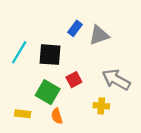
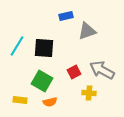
blue rectangle: (75, 28) -> (66, 16), moved, turned 40
red square: (74, 80) -> (74, 72), moved
orange semicircle: (57, 116) -> (50, 102), turned -88

